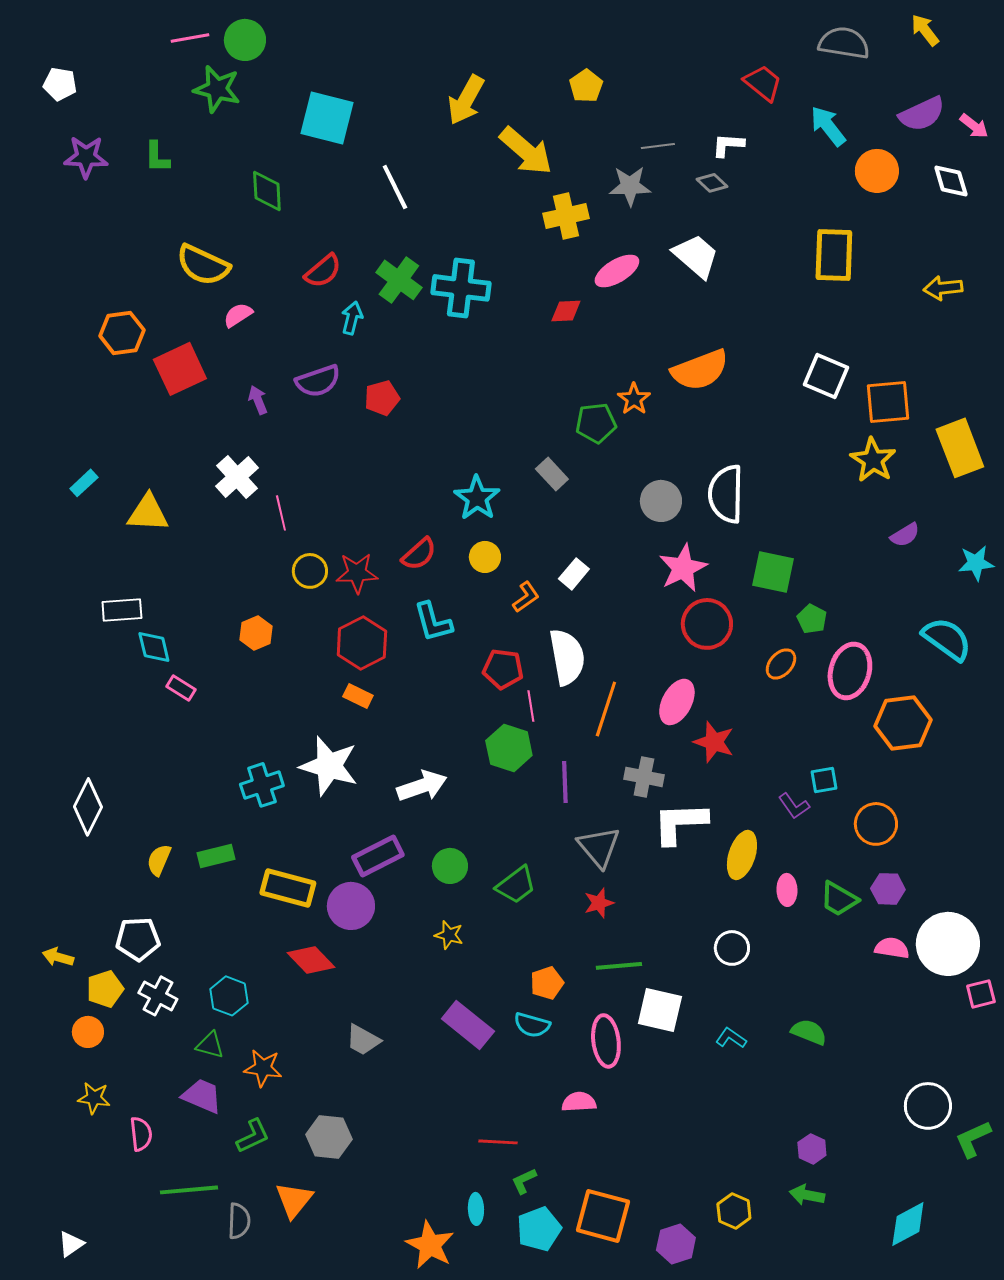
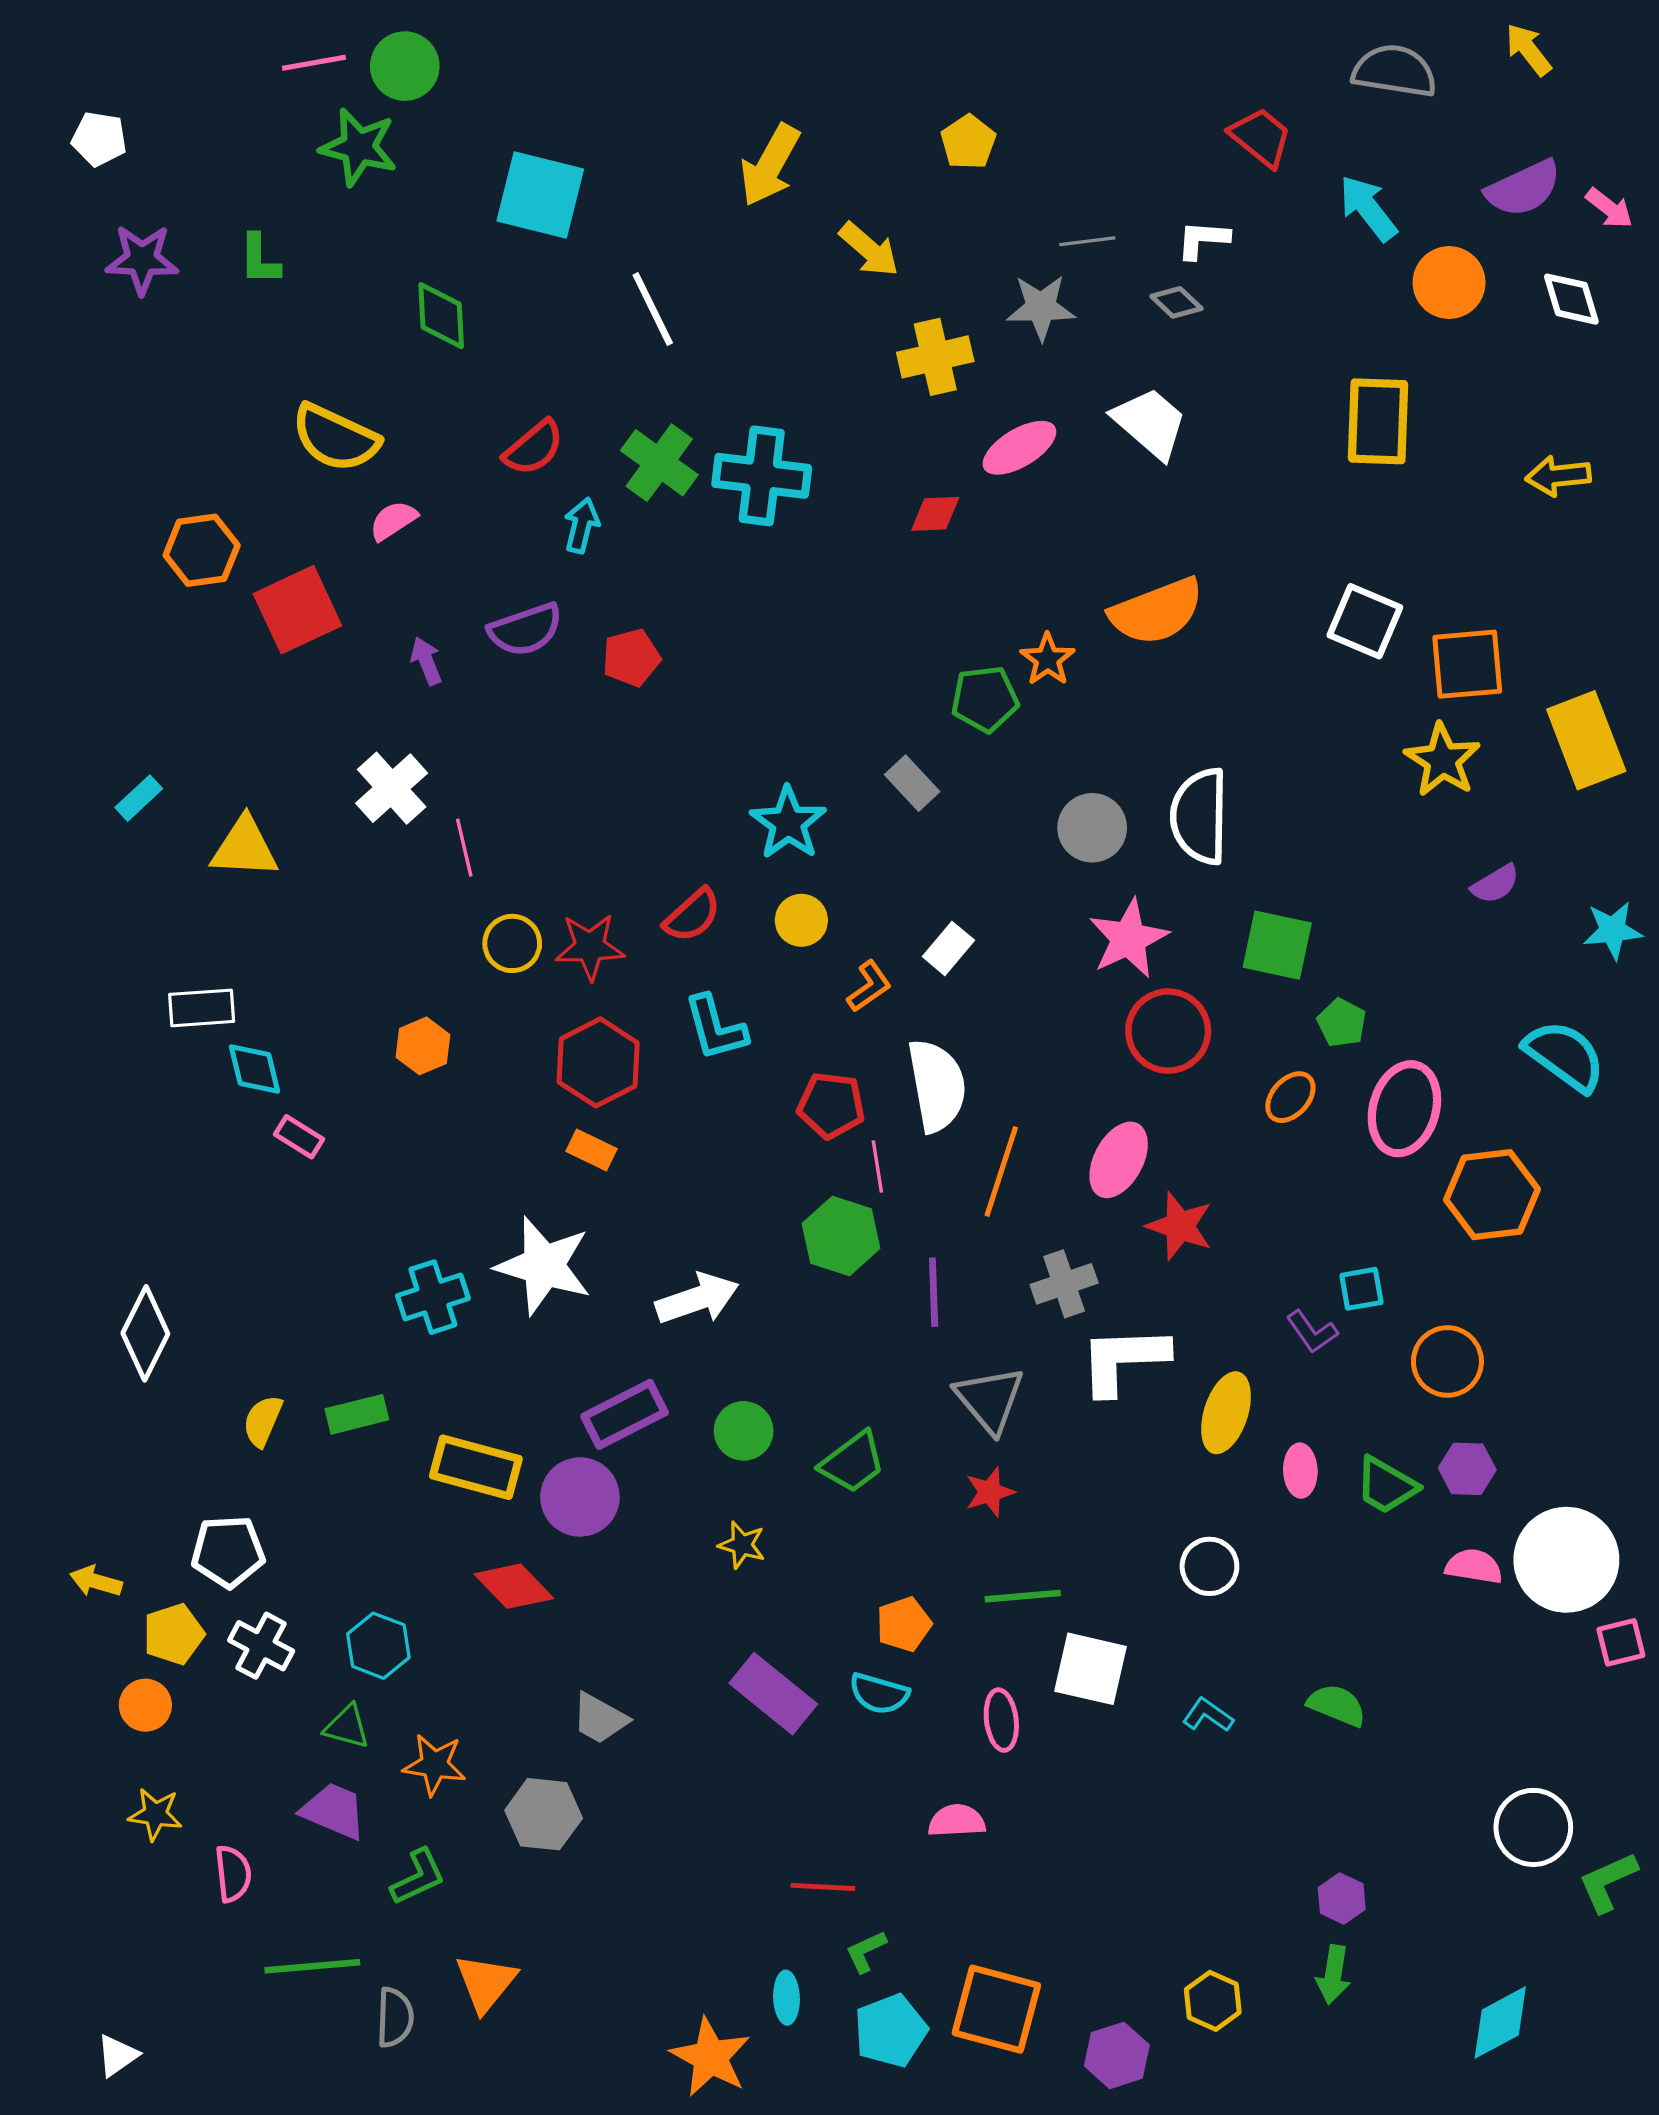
yellow arrow: (526, 151) -> (869, 249), size x0.7
gray cross: (644, 777) -> (1064, 1284), turned -30
pink ellipse: (606, 1041) -> (1001, 1720), size x0.7
gray hexagon: (329, 1137) -> (544, 1814), moved
green arrow: (807, 1195) -> (1333, 1974), turned -92

